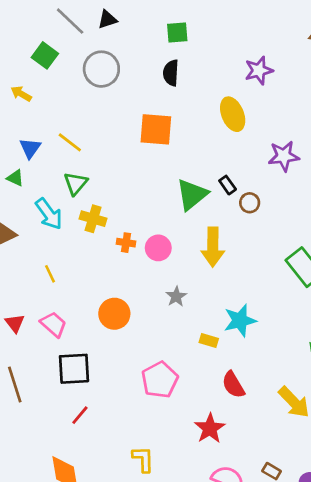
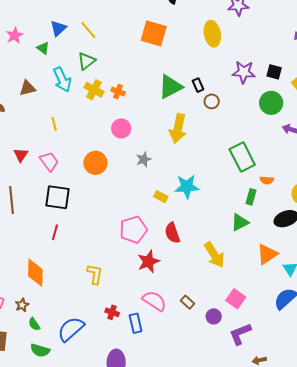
orange cross: (126, 243) -> (118, 92), moved
pink circle: (158, 248) -> (121, 128), moved
pink pentagon: (160, 380) -> (133, 230), moved
red line: (80, 415) -> (55, 232), turned -35

